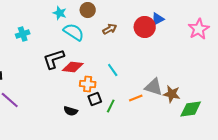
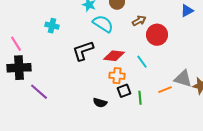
red circle: (145, 27) -> (157, 35), moved
cyan cross: (23, 34) -> (52, 26), turned 32
red diamond: (73, 67) -> (114, 56), moved
green line: (111, 106) -> (140, 98), turned -32

